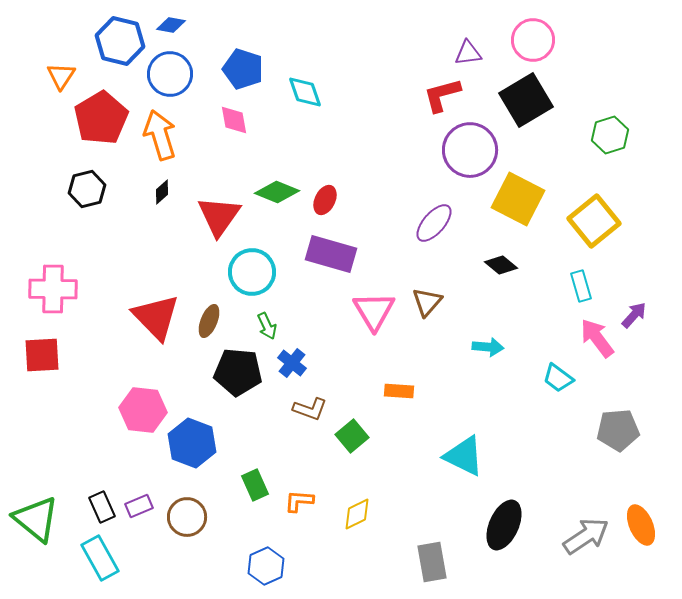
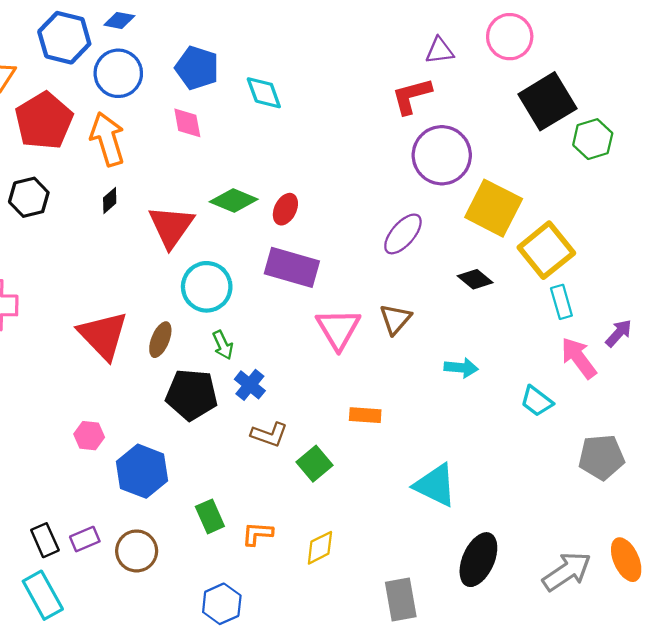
black square: (526, 100) -> (547, 101), moved
yellow square: (594, 221) -> (546, 250), moved
pink hexagon: (143, 410) -> (89, 436), size x0.6

